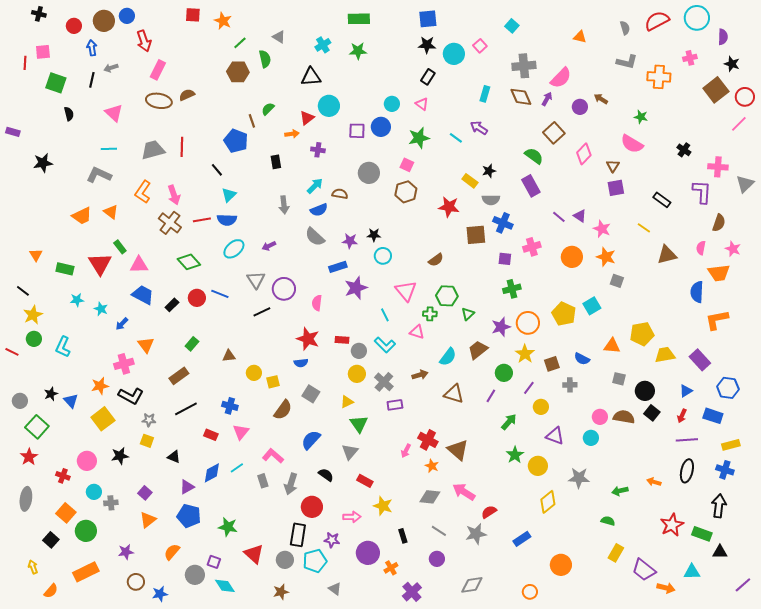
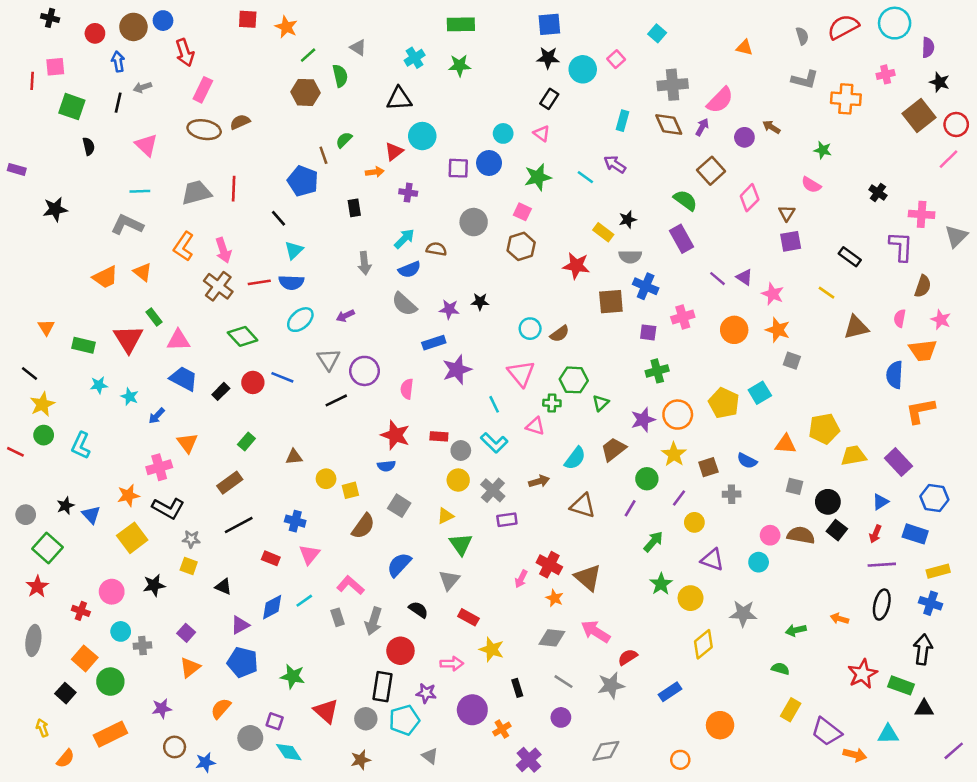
pink semicircle: (632, 144) -> (811, 185), size x0.7
cyan circle: (383, 256) -> (530, 329), moved

